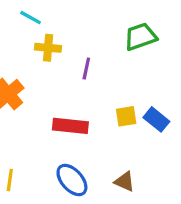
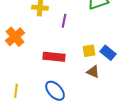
brown triangle: (125, 182) -> (93, 72), moved

